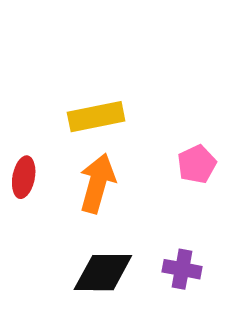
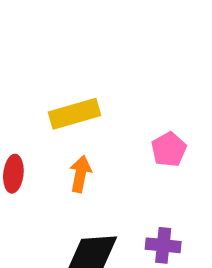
orange arrow: (97, 183) -> (80, 174), size x0.7

